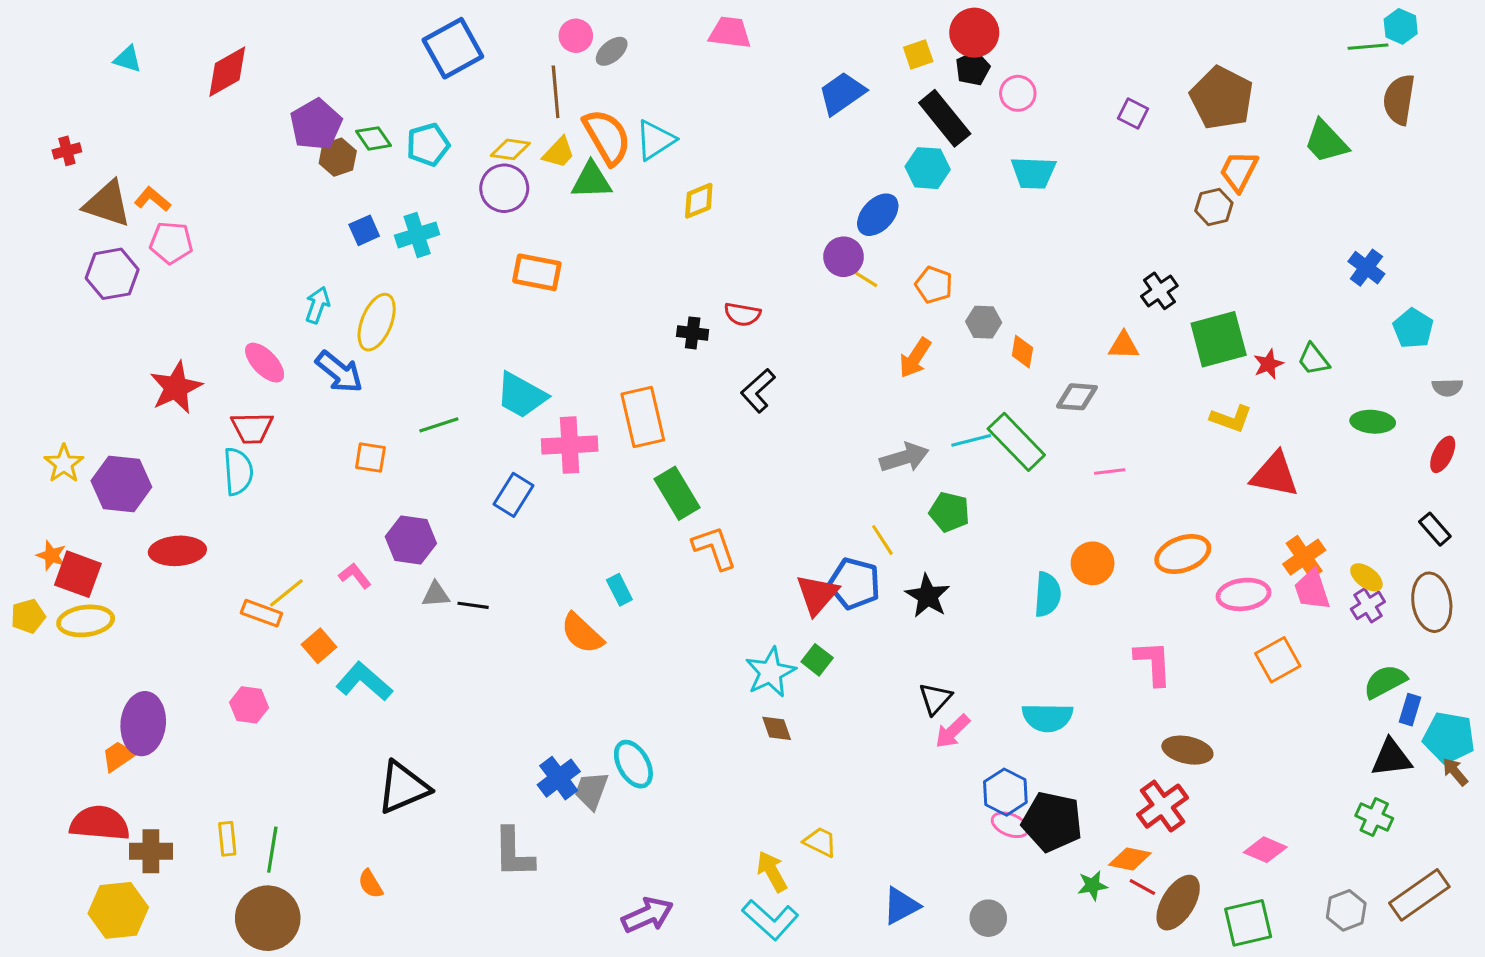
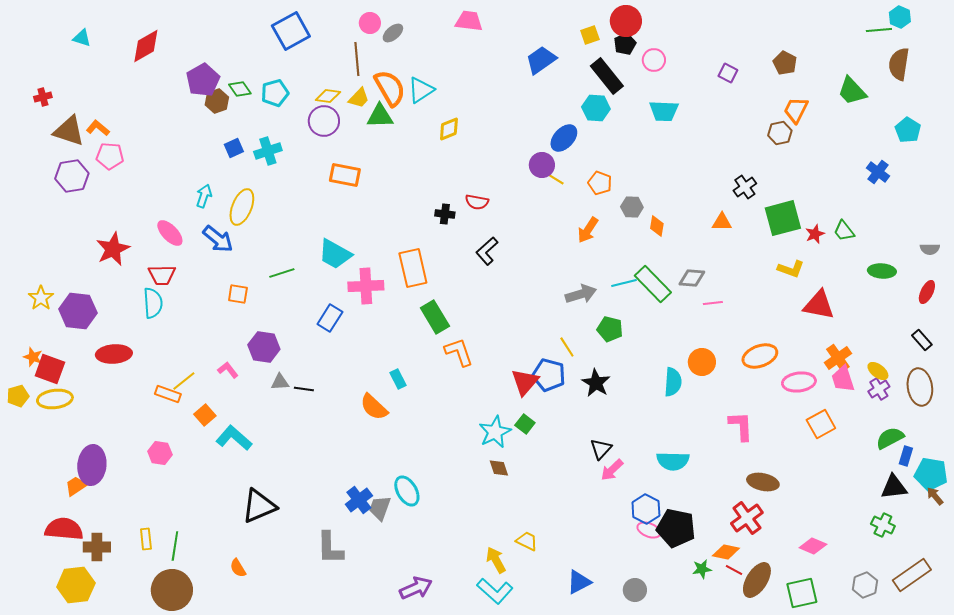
brown pentagon: (1222, 98) -> (785, 63), size x0.6
cyan pentagon: (1413, 328) -> (908, 130), moved
gray diamond: (1077, 397) -> (692, 278), moved

